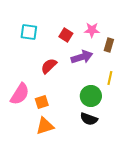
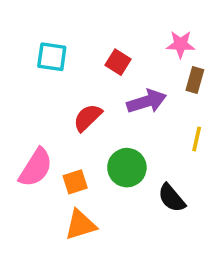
pink star: (92, 30) -> (181, 44), moved
green circle: (91, 96) -> (127, 168), moved
black semicircle: (89, 119) -> (172, 198), moved, turned 30

